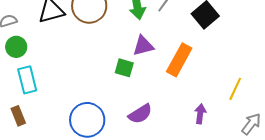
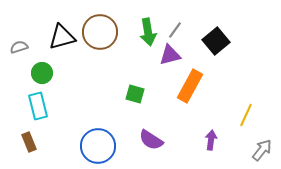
purple triangle: (143, 46) -> (170, 55), moved
green circle: (16, 47) -> (42, 73), moved
purple semicircle: (140, 114) -> (151, 140), turned 65

